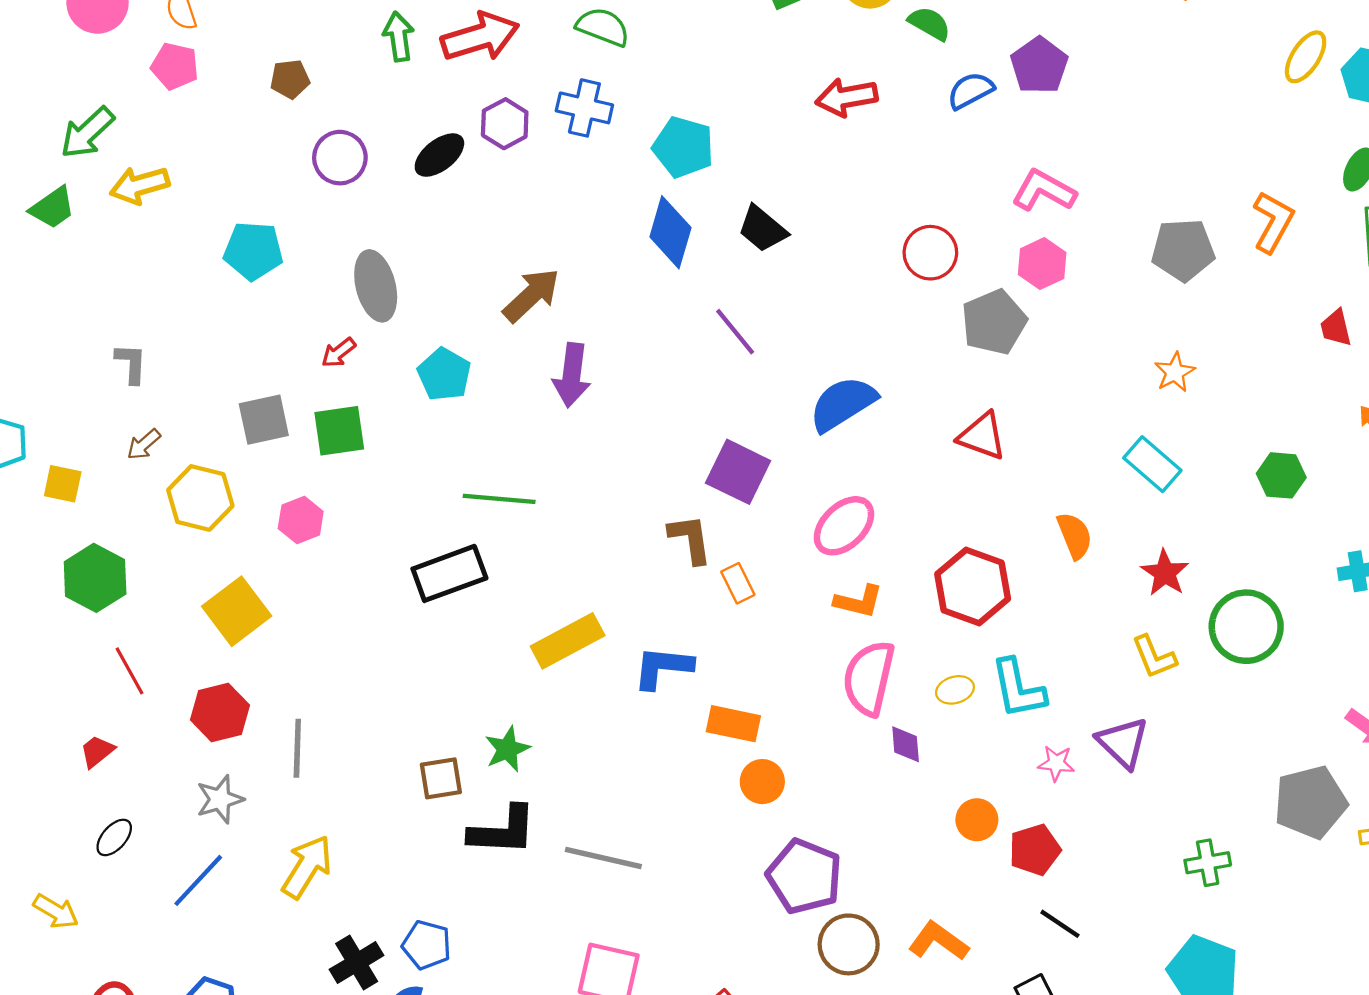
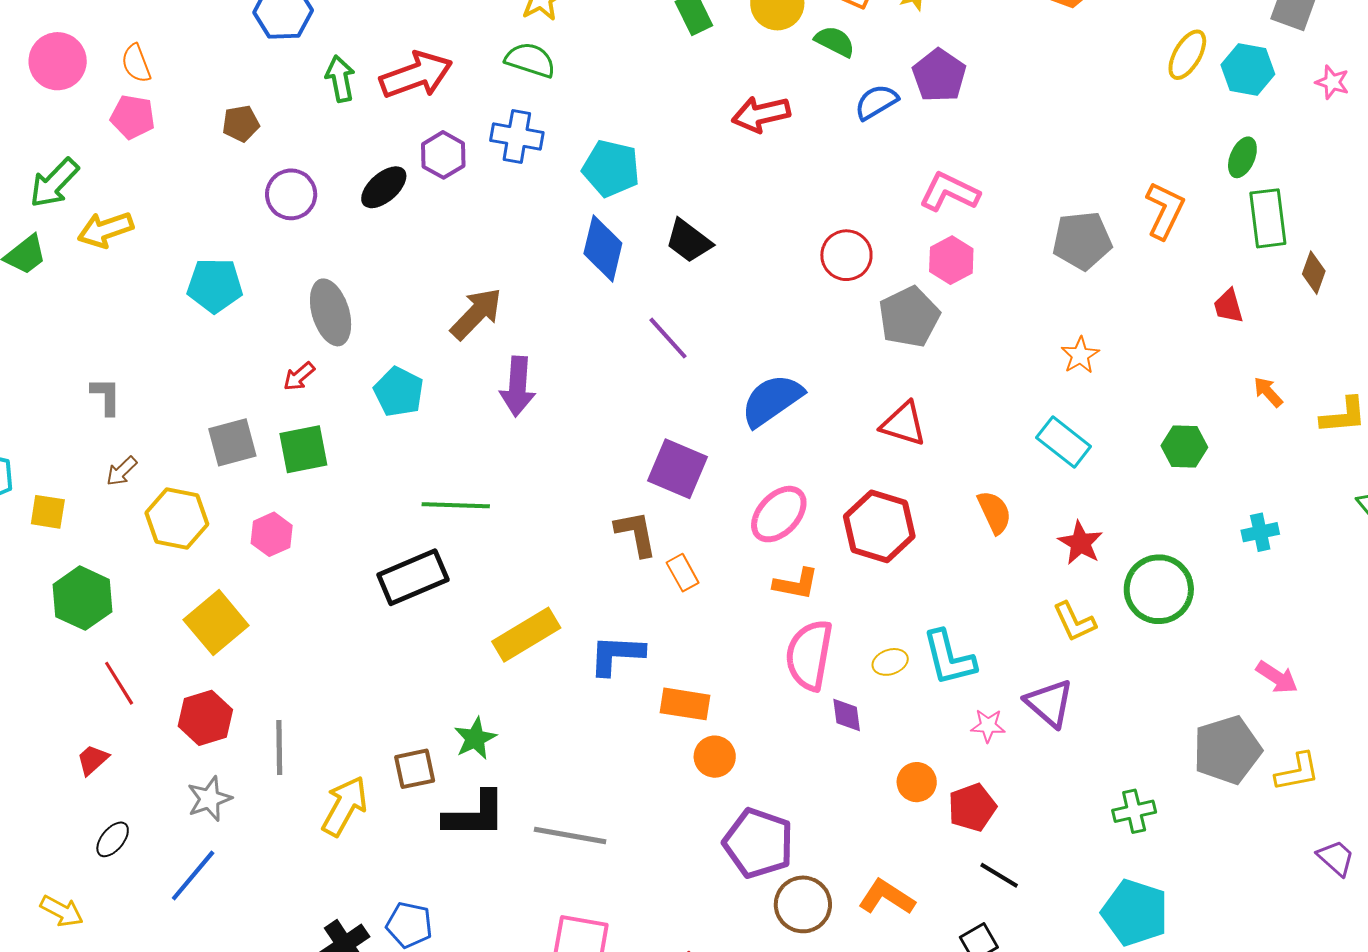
red hexagon: (973, 586) -> (879, 526), moved
yellow arrow: (307, 867) -> (345, 806), moved

